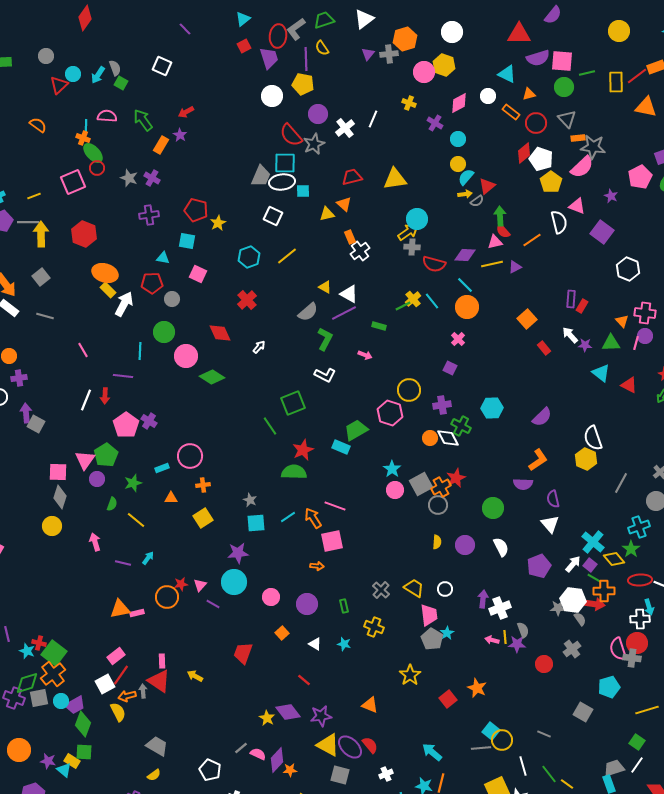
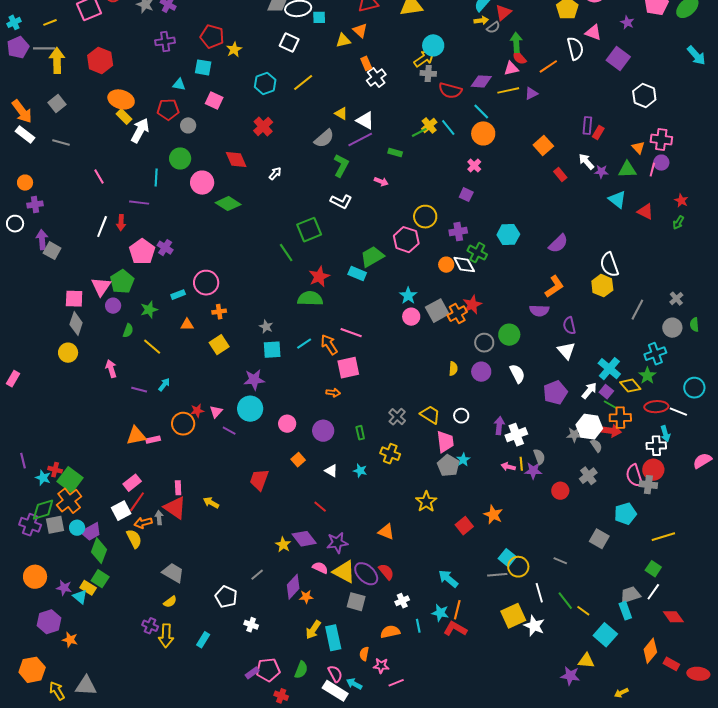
gray circle: (438, 505) -> (484, 343), moved
green square: (84, 752) -> (100, 579), turned 30
pink semicircle: (258, 754) -> (320, 568), moved

